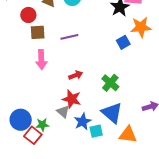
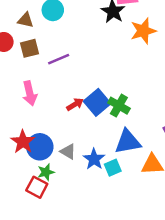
brown square: (38, 32) -> (30, 48), moved
blue square: (123, 42) -> (97, 102), moved, size x1.5
red star: (72, 99) -> (23, 142), moved, turned 30
blue triangle: (112, 113) -> (128, 142), turned -40
blue circle: (21, 120) -> (40, 147), moved

